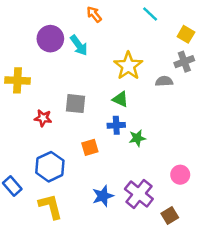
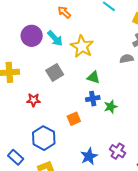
yellow star: (128, 66) -> (82, 46), moved
gray square: (76, 104) -> (55, 73), moved, turned -30
purple cross: (139, 194) -> (118, 151), size x0.7

